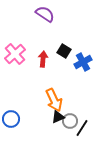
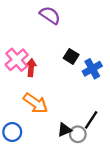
red arrow: (43, 59) -> (31, 68), moved
orange arrow: (54, 100) -> (36, 103), moved, turned -30
black line: (82, 128) -> (91, 120), moved

